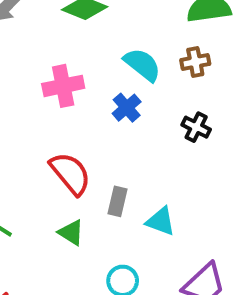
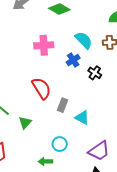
black cross: (196, 127) -> (95, 73), moved
green triangle: (71, 233) -> (25, 123), moved, turned 32

